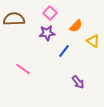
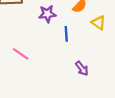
blue line: (64, 51) -> (66, 34), turned -40

